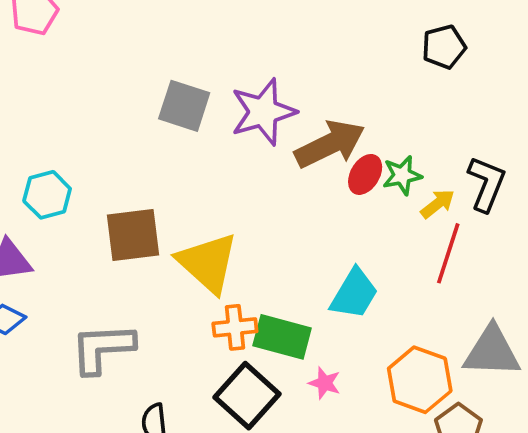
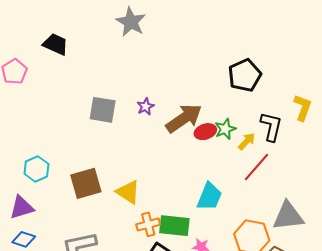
black pentagon: (444, 47) -> (245, 75), moved, size x1.4
purple star: (263, 112) -> (146, 106), size x0.5
red ellipse: (365, 174) -> (205, 132), turned 50
red line: (448, 253) -> (256, 167), turned 32
yellow triangle: (208, 263) -> (128, 192), size x0.7

